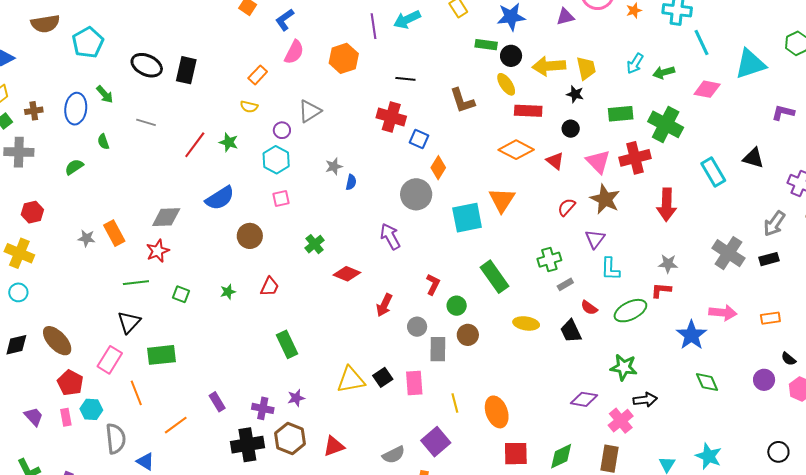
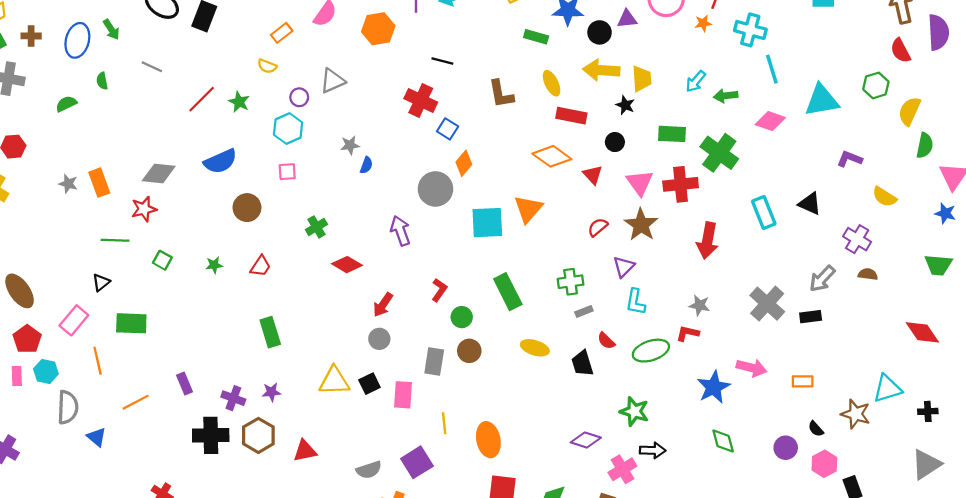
black circle: (511, 56) -> (600, 32), moved
black triangle: (129, 322) -> (101, 282), size x0.7
gray circle: (417, 327) -> (379, 339), moved

